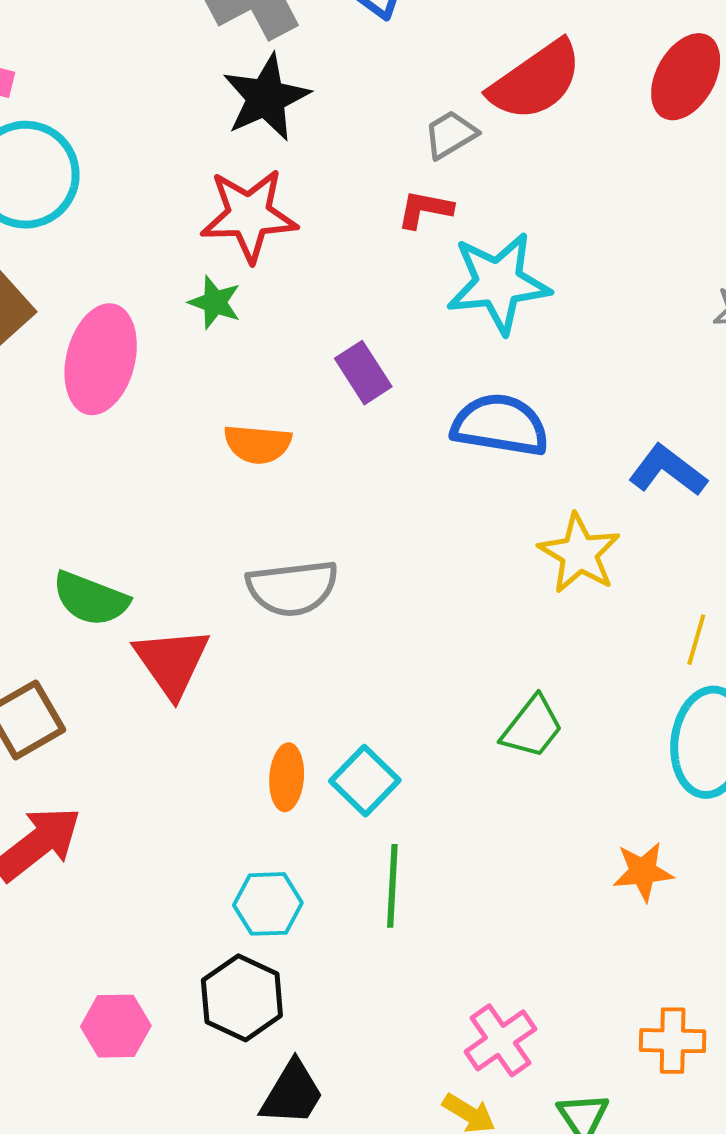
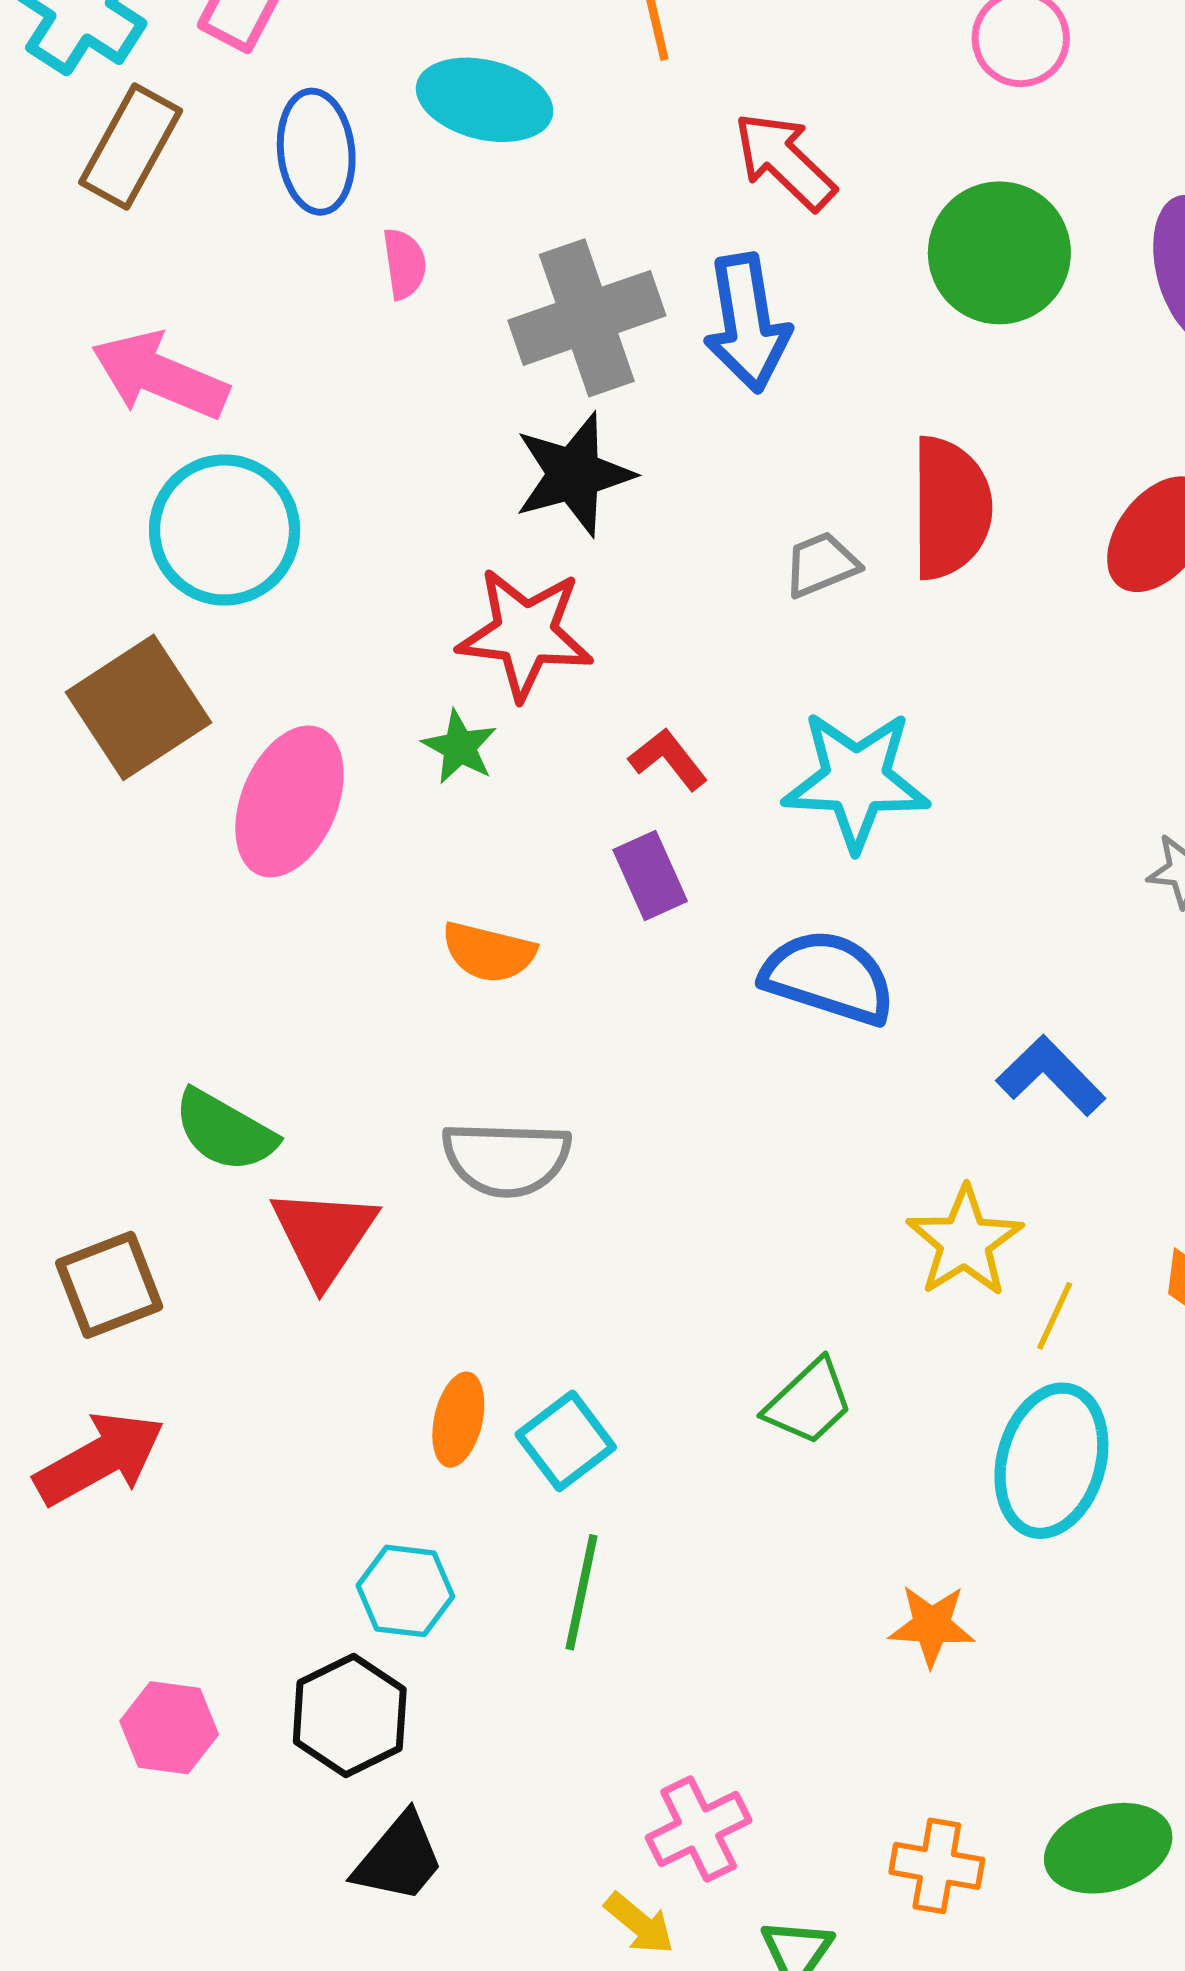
red semicircle: (536, 81) -> (951, 508), turned -64
red L-shape: (425, 209) -> (668, 759), moved, turned 32
yellow star: (579, 553) -> (965, 1242), moved

